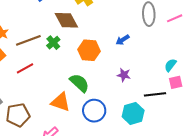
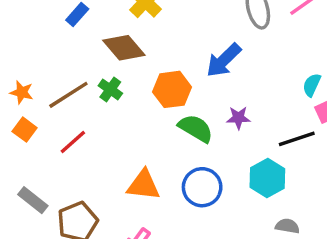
blue arrow: (123, 40) -> (224, 60), size x1.6
green semicircle: (79, 83) -> (196, 128), moved

